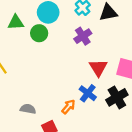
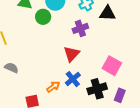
red triangle: (98, 68) -> (72, 54), moved
gray semicircle: (28, 109) -> (11, 68), moved

